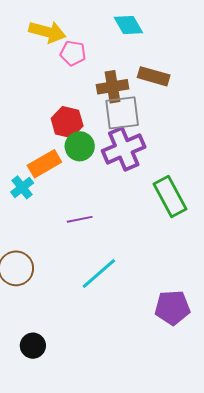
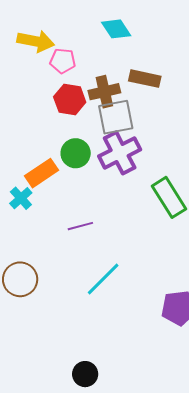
red hexagon: (67, 122) -> (70, 99), moved
black circle: (33, 346) -> (85, 374), moved

